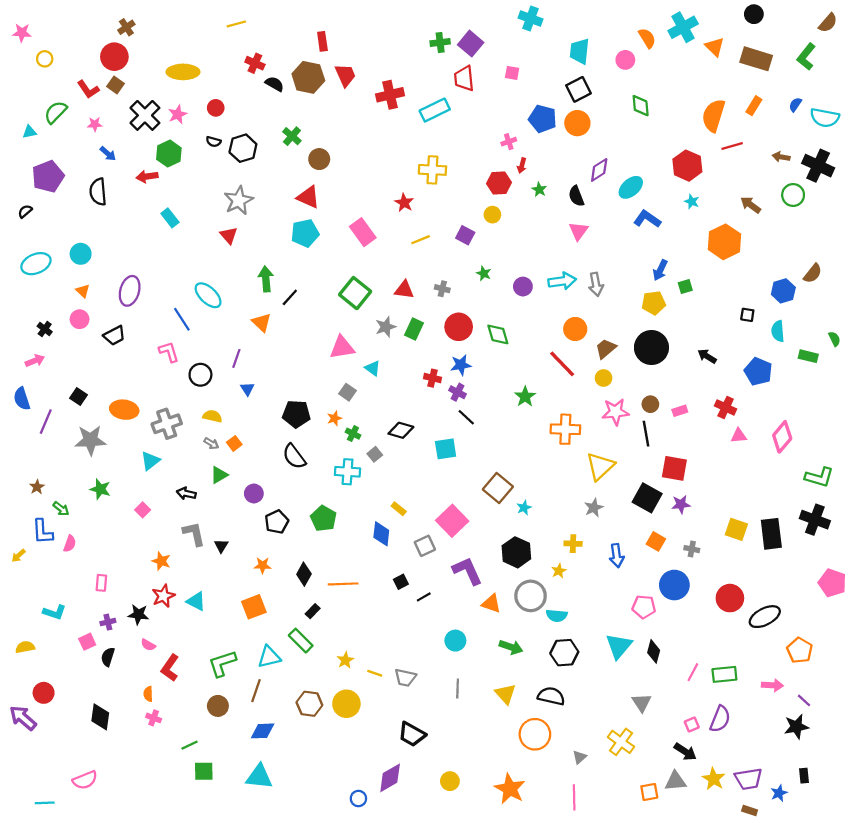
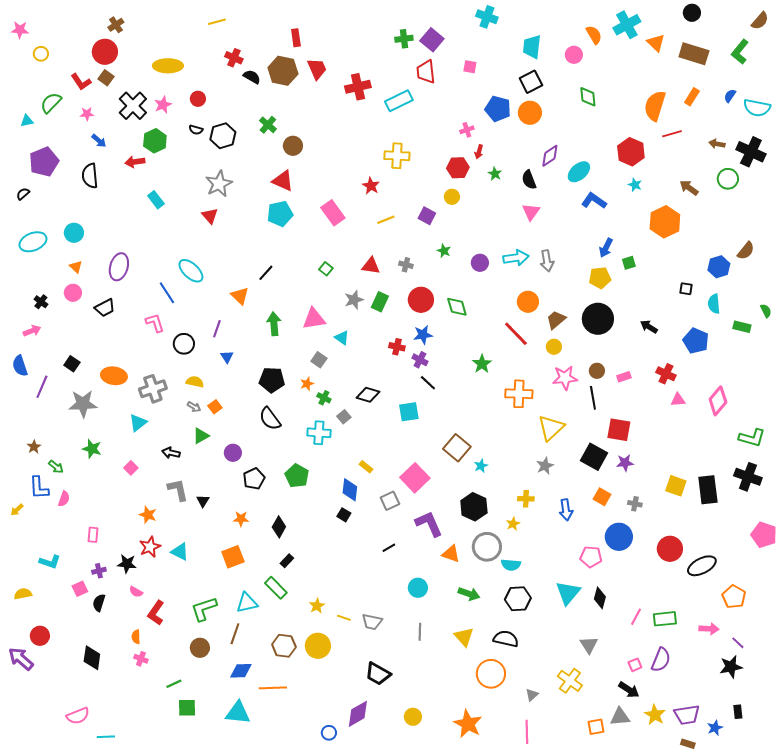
green arrow: (266, 279) -> (274, 324), moved
green square: (355, 293) -> (326, 269), size x0.5
black square: (401, 582) -> (344, 515), moved, turned -32
orange line: (343, 584) -> (273, 688), moved
cyan line: (45, 803) -> (106, 737), moved

